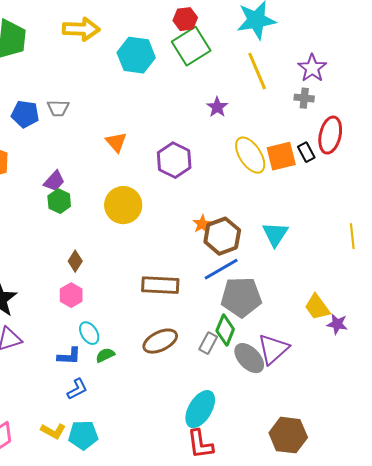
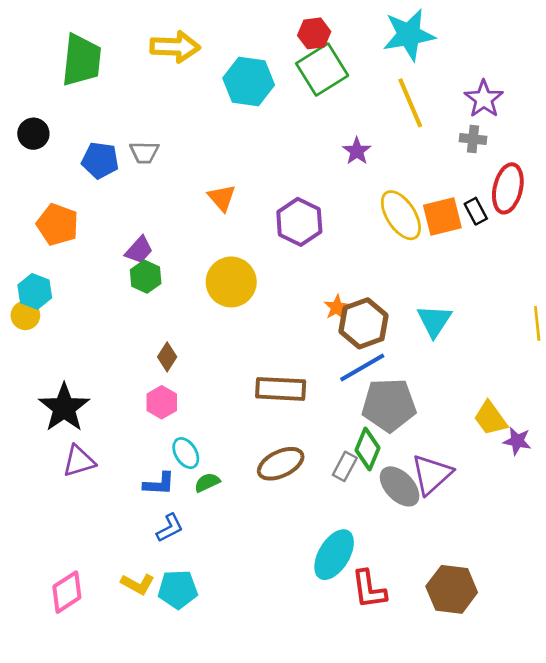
red L-shape: (200, 444) -> (369, 589), moved

